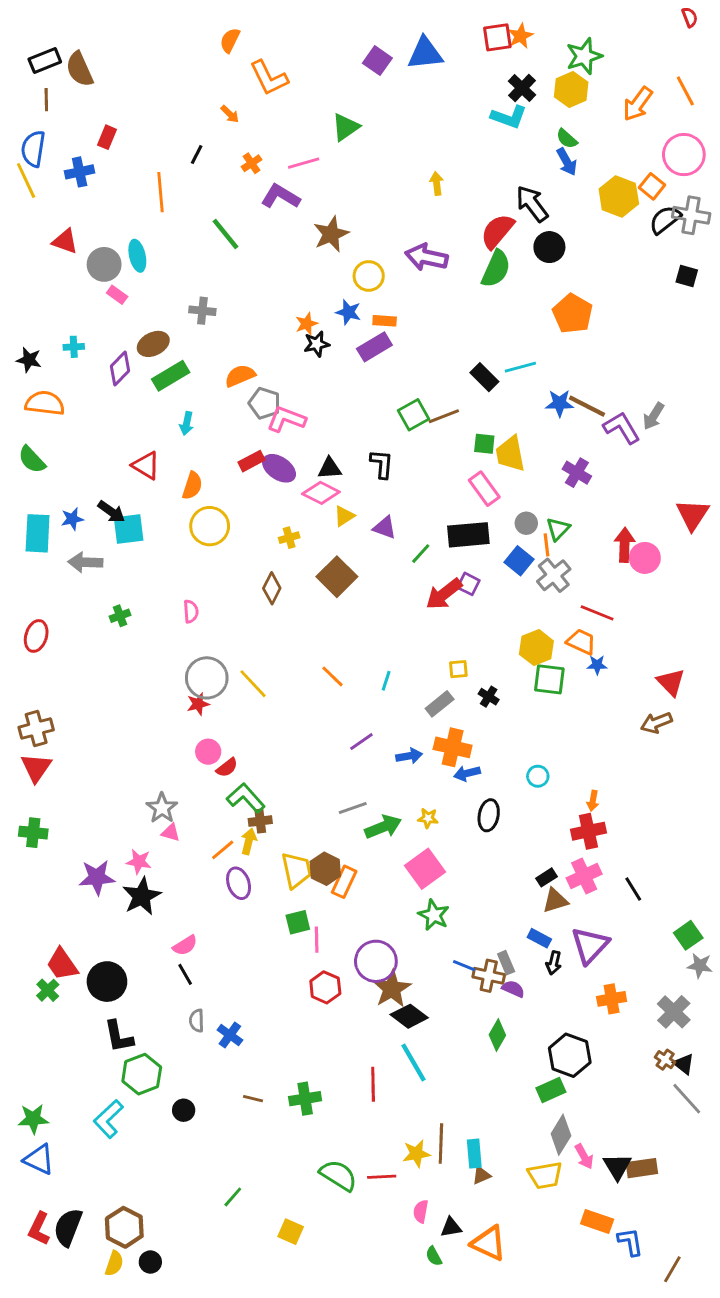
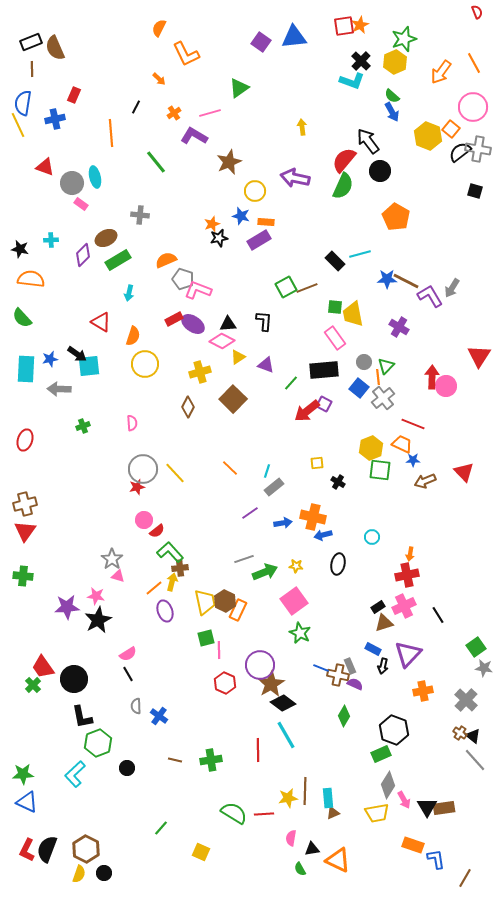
yellow cross: (289, 538) -> (200, 372), size x1.5
gray rectangle: (440, 704) -> (274, 487), moved
brown arrow: (656, 723) -> (425, 481), moved

